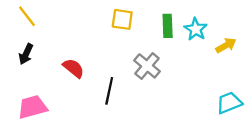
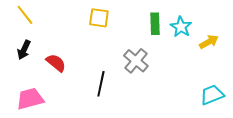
yellow square: (122, 19) -> (99, 18), moved
red semicircle: (74, 68) -> (56, 63), moved

